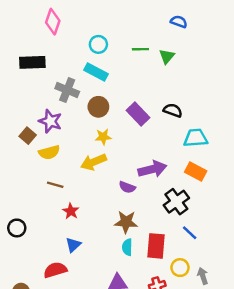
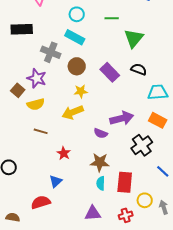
green triangle: (167, 56) -> (134, 38), moved, size x1.5
red star: (71, 211) -> (64, 153), moved
blue line: (190, 233) -> (163, 171), moved

